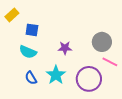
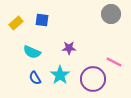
yellow rectangle: (12, 15) -> (16, 23), moved
blue square: (32, 30) -> (42, 20), moved
gray circle: (102, 42) -> (111, 14), moved

